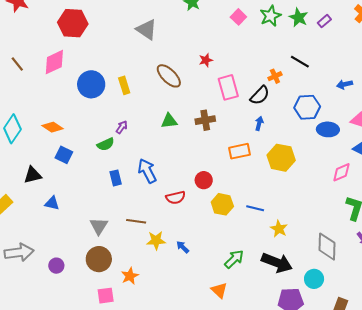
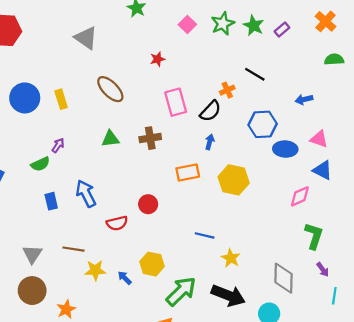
red star: (206, 60) -> (158, 59), moved
yellow hexagon: (222, 204) -> (152, 264), moved
green arrow: (234, 259) -> (181, 291), size x1.4

